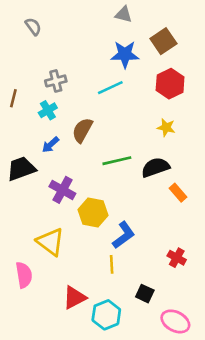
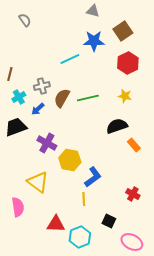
gray cross: (56, 81) -> (42, 86), moved
cyan line: (110, 88) -> (70, 59), moved
cyan cross: (48, 110) -> (19, 97), moved
green line: (117, 161) -> (88, 98), moved
red triangle: (74, 298) -> (56, 224), turned 30

